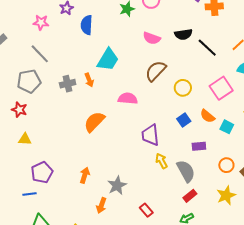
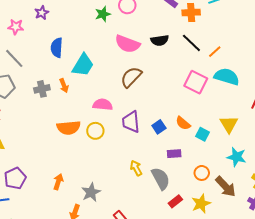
blue semicircle: (87, 25) -> (57, 48), moved
pink semicircle: (152, 38) -> (127, 44), size x1.4
black line: (207, 48) -> (191, 43), moved
yellow circle: (183, 88) -> (95, 131), moved
pink square: (221, 88) -> (196, 82), moved, turned -30
orange semicircle: (94, 122) -> (69, 128), turned -140
purple trapezoid: (150, 135) -> (131, 122), moved
red rectangle: (190, 196) -> (175, 201), moved

